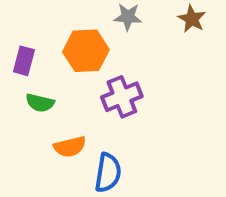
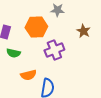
brown star: (192, 19) -> (83, 31), moved

